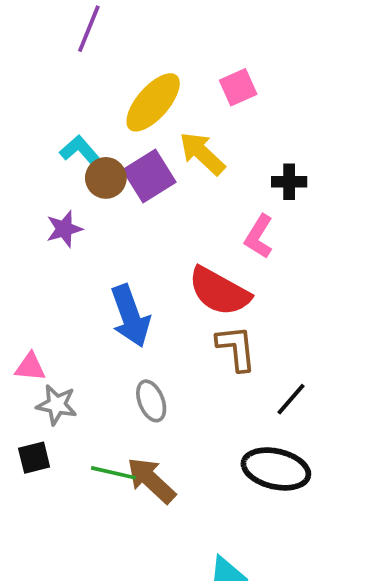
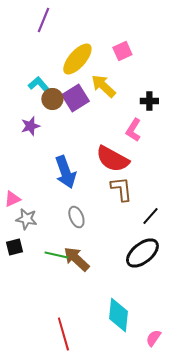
pink triangle: (30, 367) -> (12, 199), turned -30
black ellipse: (276, 469) -> (142, 253), turned -52

